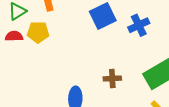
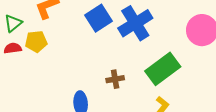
blue cross: (139, 25) -> (135, 23), size x1.6

